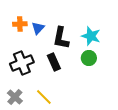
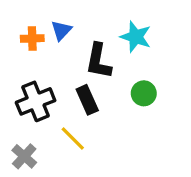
blue triangle: (38, 28) -> (61, 30), moved
cyan star: (91, 36) -> (136, 37), moved
yellow line: (44, 97) -> (73, 139), moved

